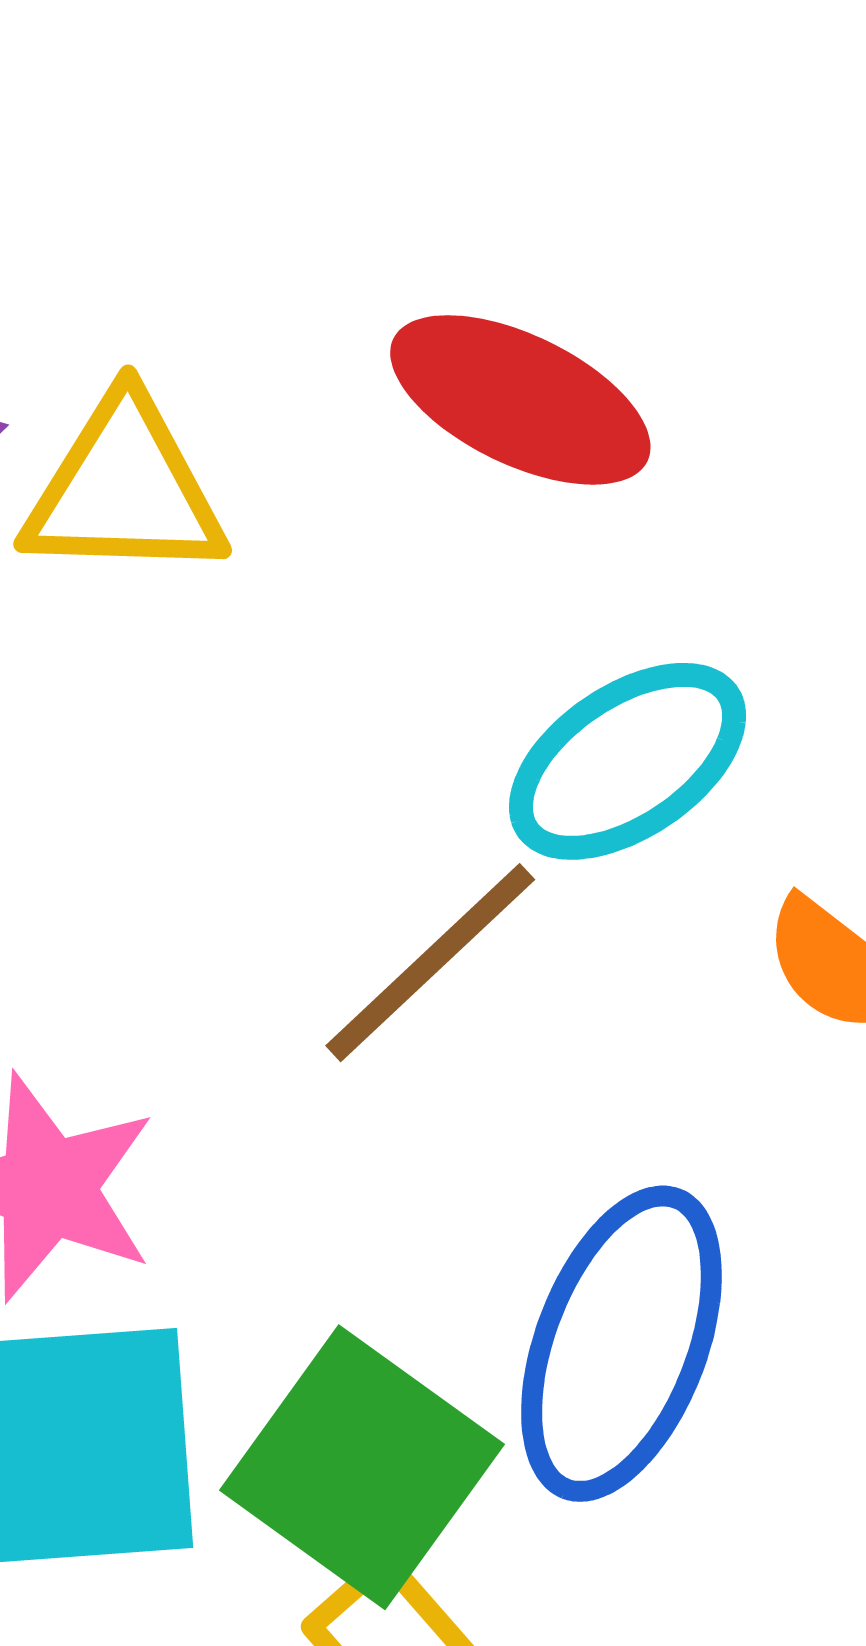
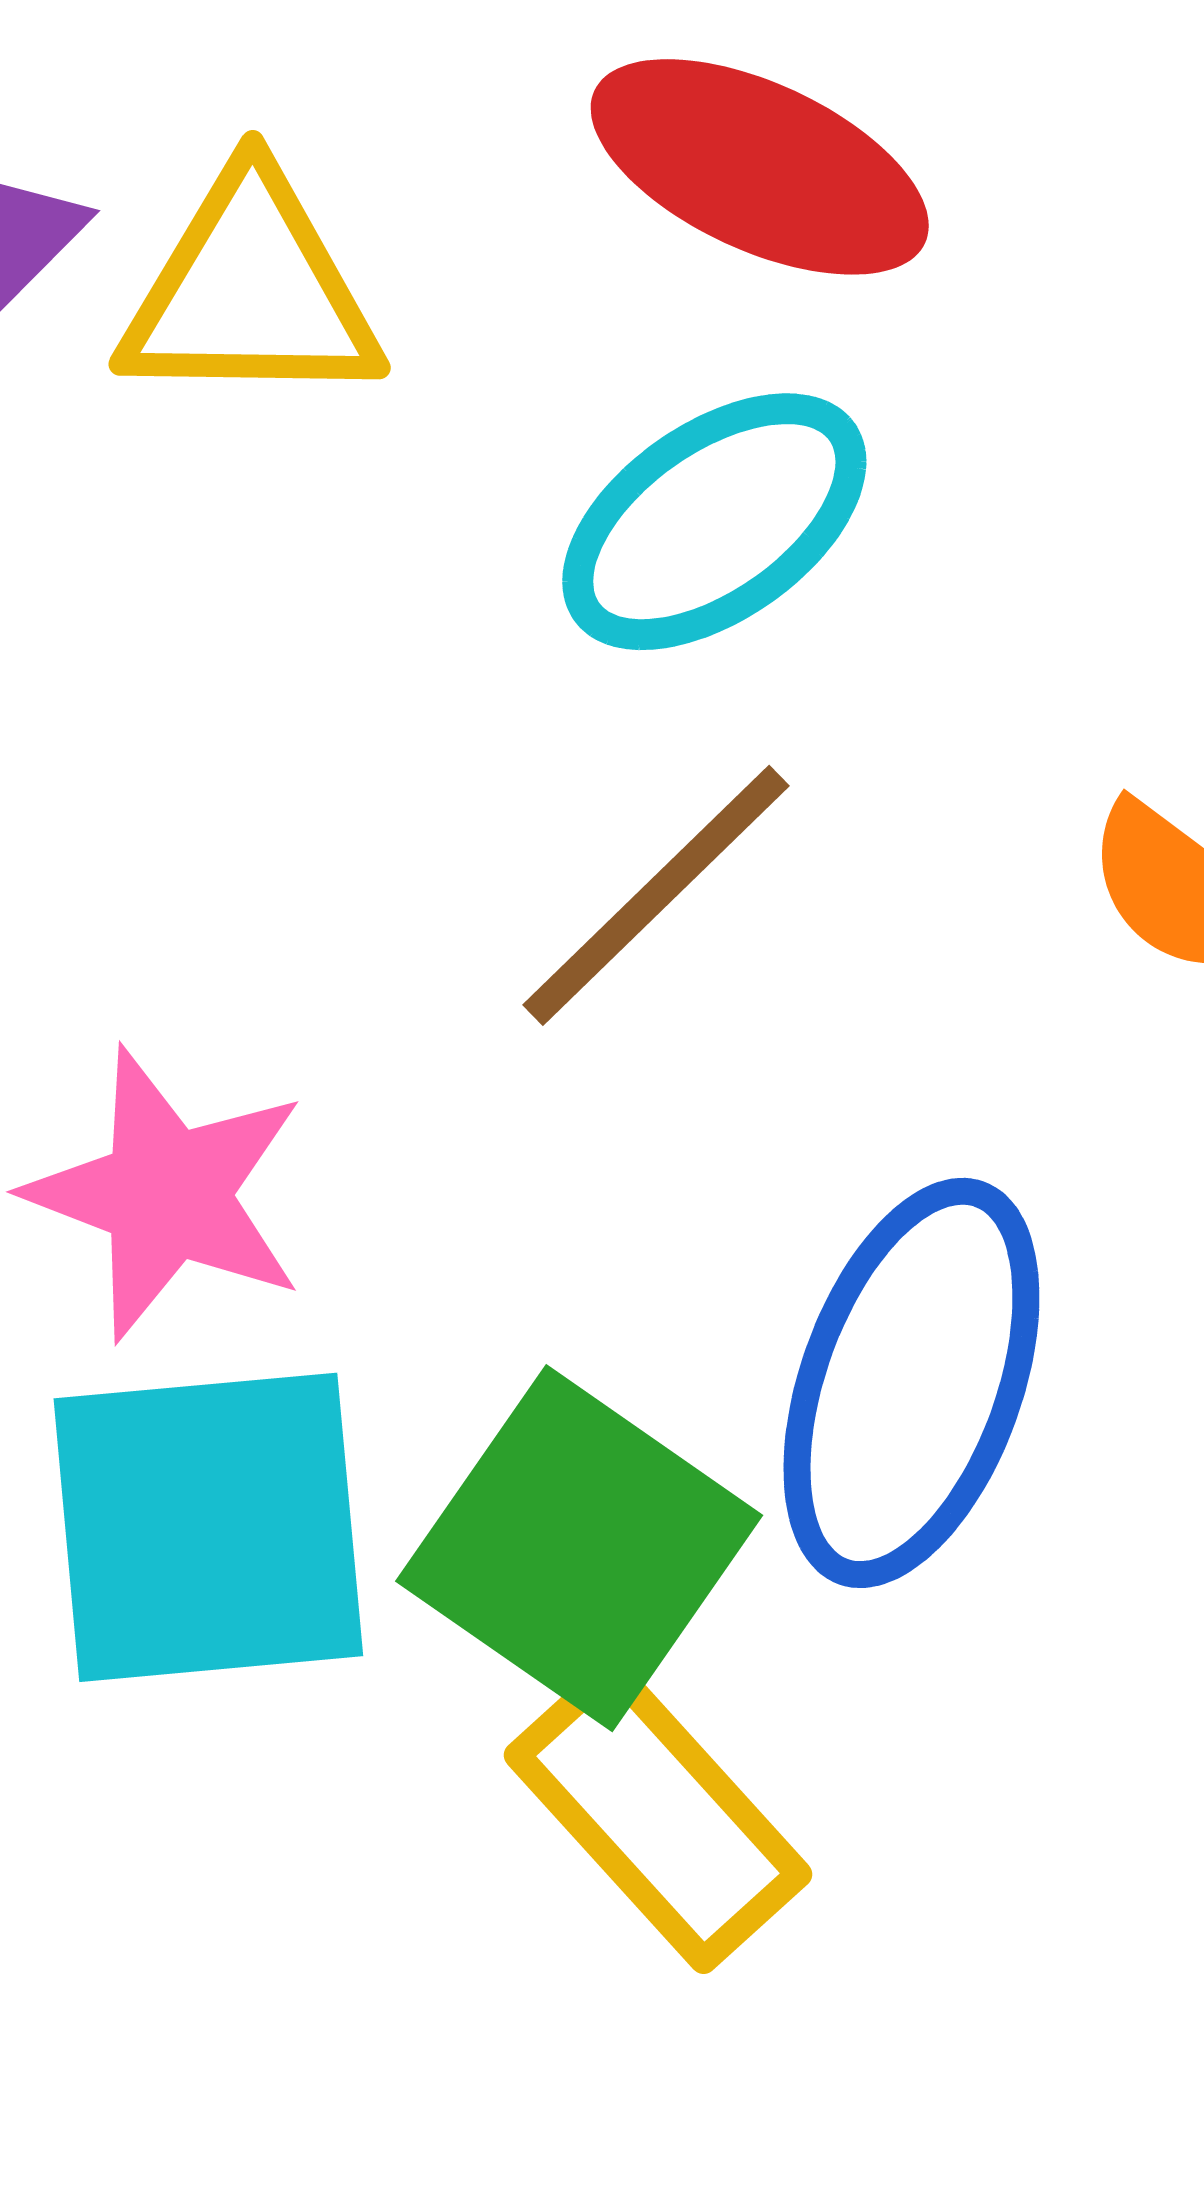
cyan ellipse: (628, 761) -> (714, 522), moved

